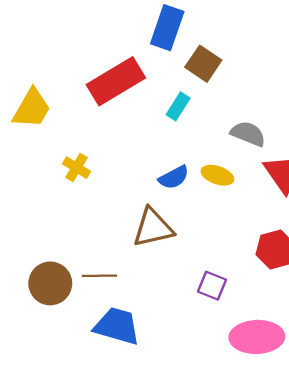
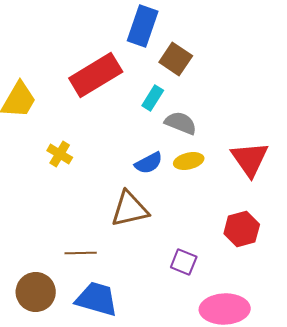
gray semicircle: (248, 134) -> (181, 123), moved
yellow ellipse: (217, 175) -> (189, 161), turned -32
brown circle: (50, 283) -> (36, 292), moved

